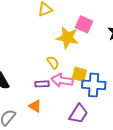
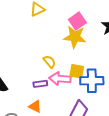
pink square: (84, 24) -> (77, 21), turned 36
yellow star: (67, 38) -> (75, 37), moved

